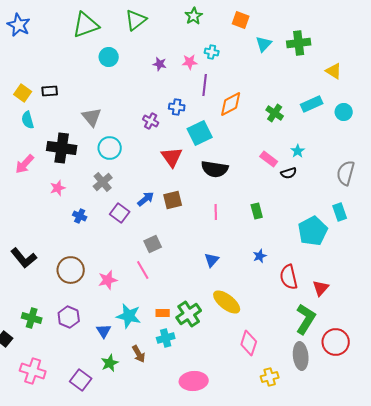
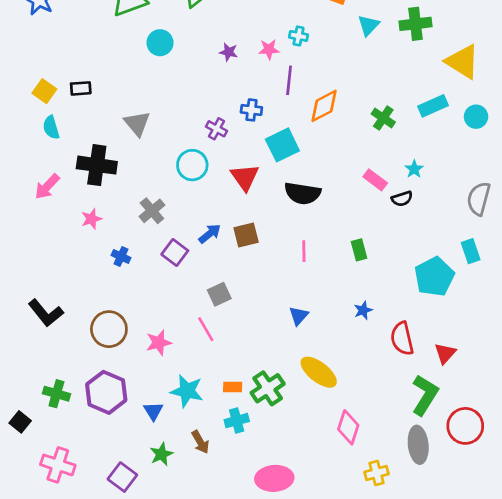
yellow triangle: (334, 71) -> (463, 62), size x1.6
cyan circle: (110, 148) -> (192, 165), moved
purple hexagon: (69, 317) -> (106, 392), size x1.4

